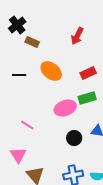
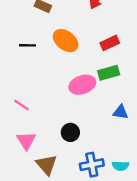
pink line: (27, 125) -> (21, 105), moved
black circle: (74, 138) -> (70, 132), moved

